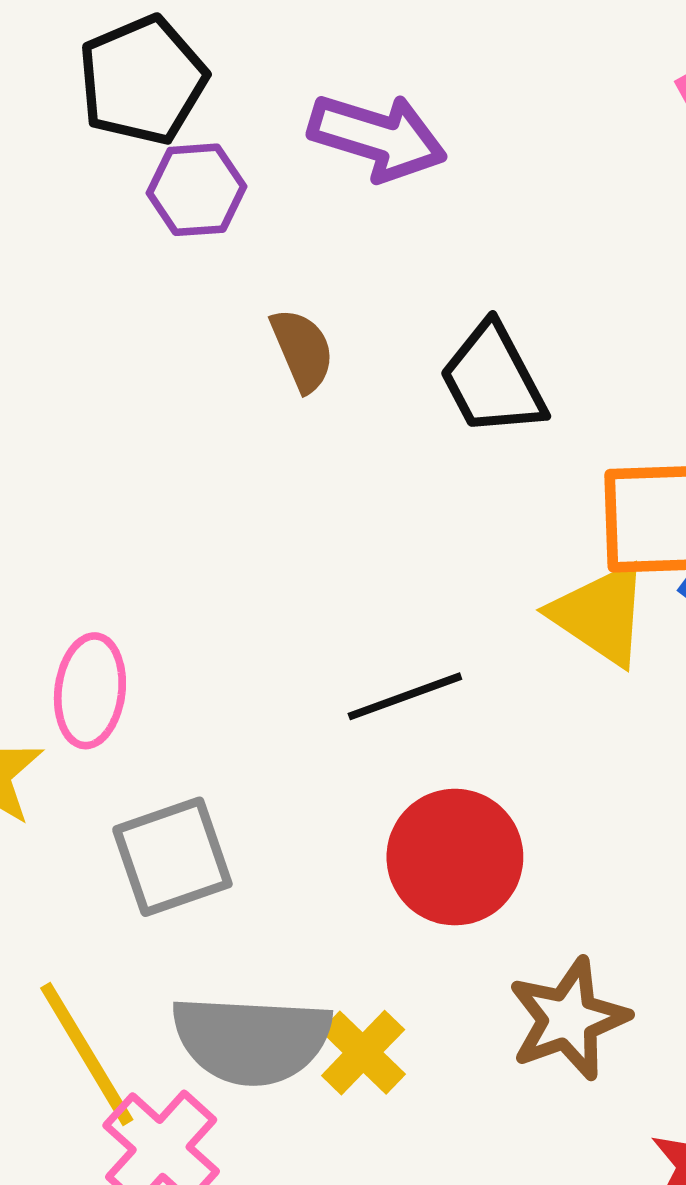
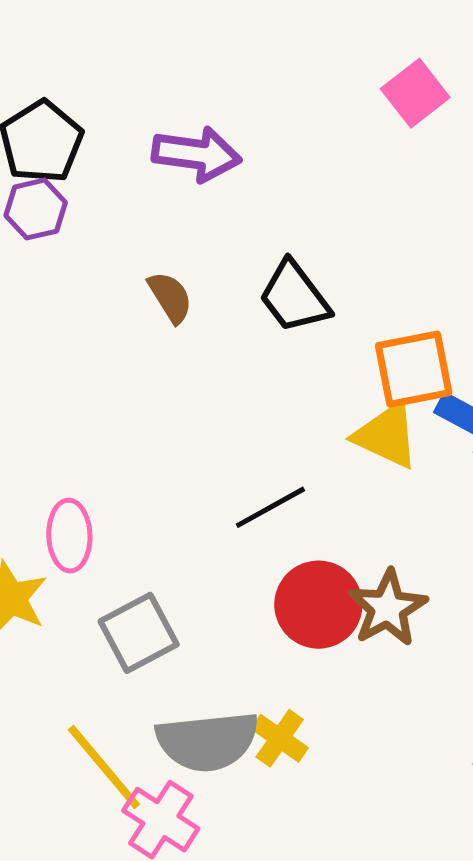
purple hexagon: (196, 190) -> (36, 209), moved
brown star: (569, 1019) -> (388, 608), moved

